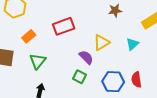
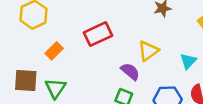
cyan triangle: (132, 44) -> (188, 61), moved
green triangle: (38, 61) -> (55, 88), moved

